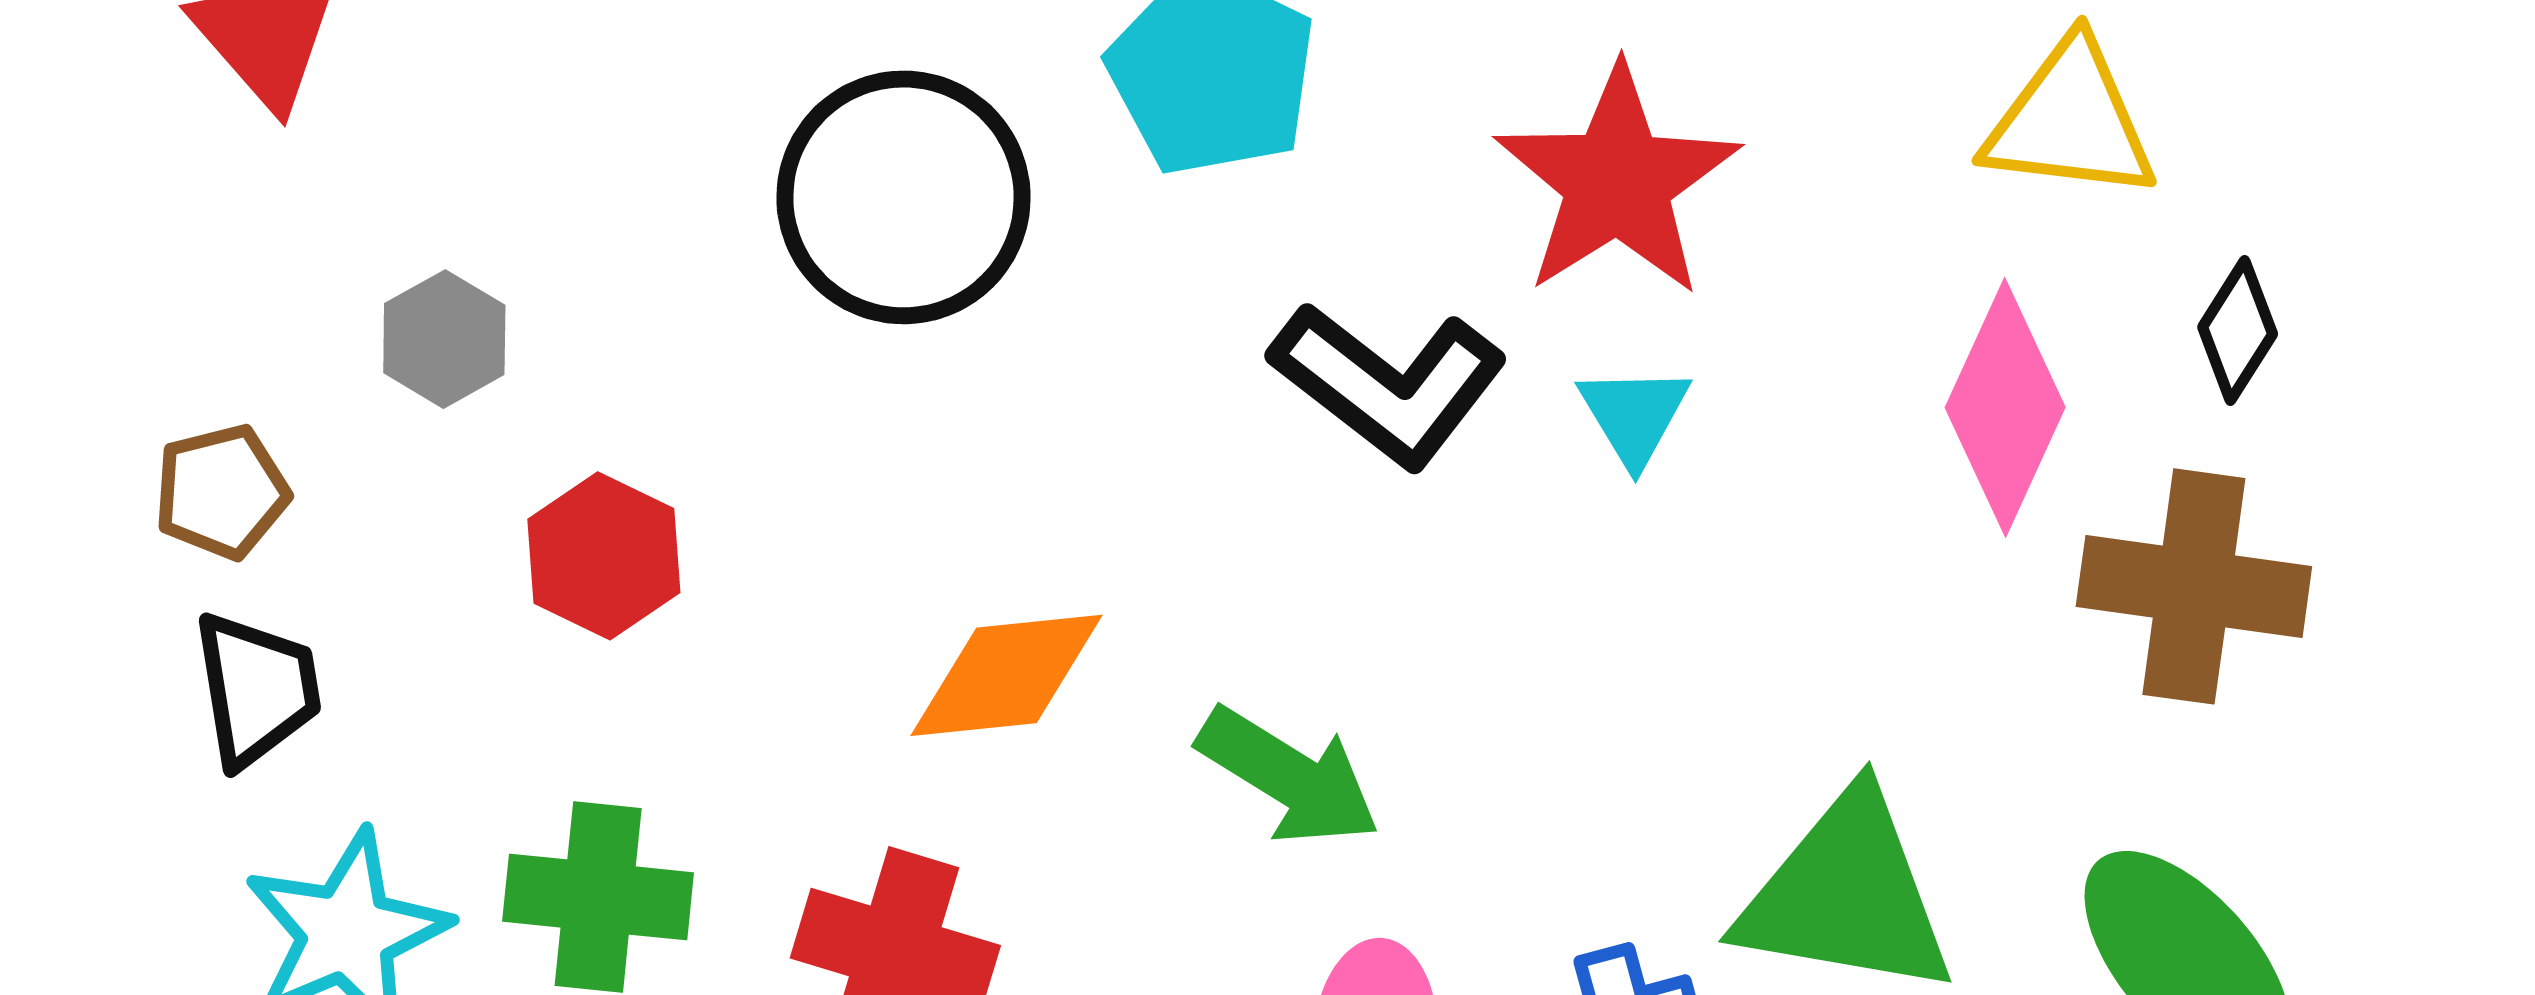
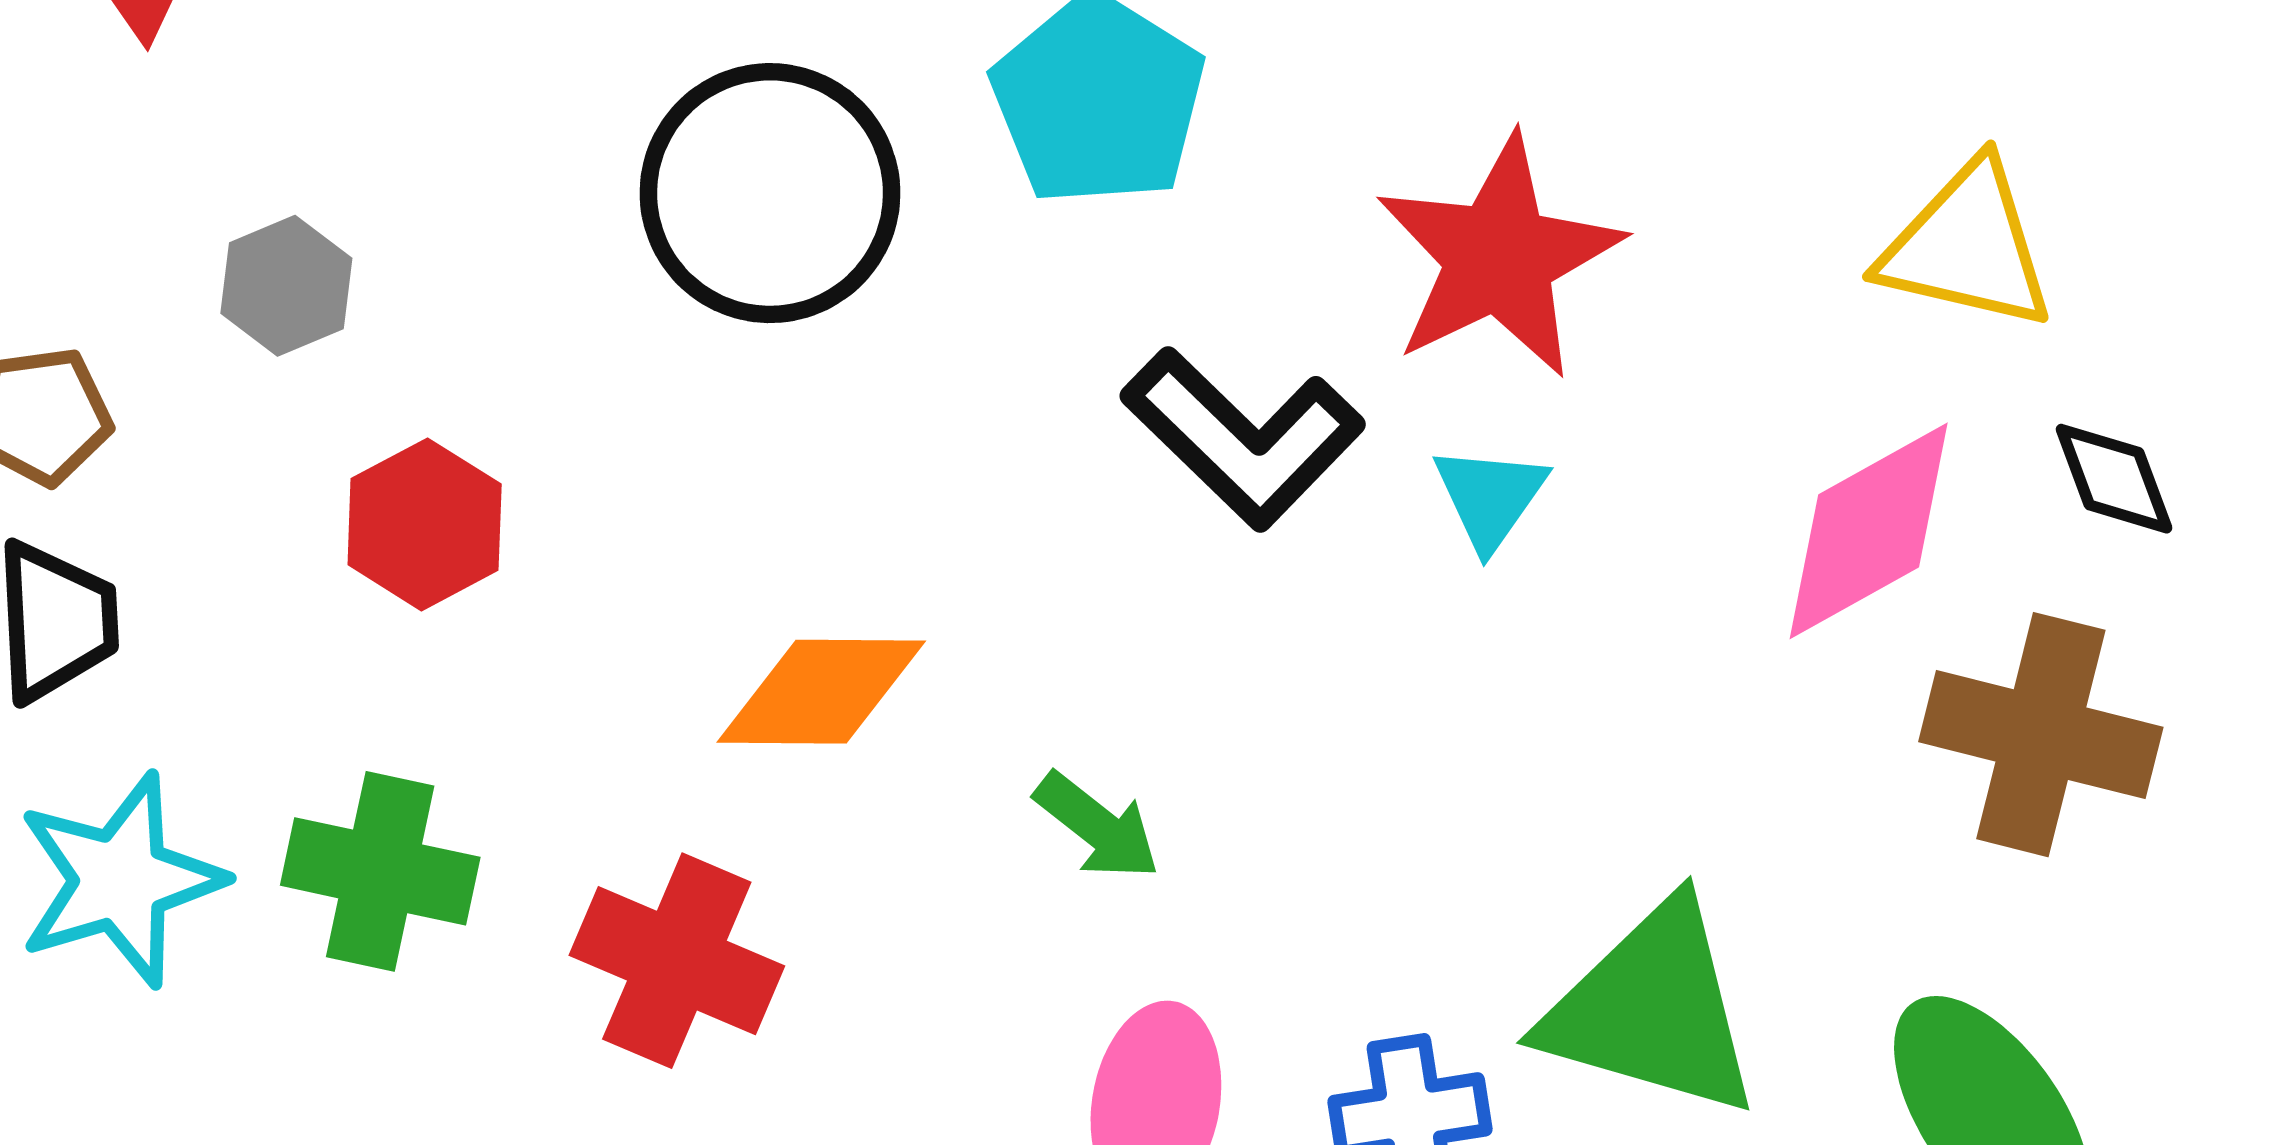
black diamond: (2238, 331) -> (2114, 479), turned -59
pink diamond: (2005, 407) -> (1869, 531), turned 30
green arrow: (1289, 776) -> (1097, 826), size x0.7

